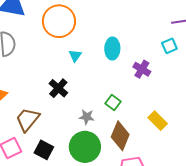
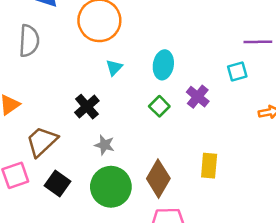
green square: (113, 103) -> (159, 106), moved
gray star: (87, 117) -> (104, 145), moved
yellow rectangle: (158, 121) -> (209, 166), turned 42

